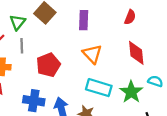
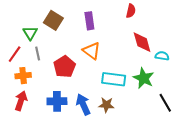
orange triangle: (92, 54) -> (92, 51), moved
cyan semicircle: (155, 81) -> (162, 56), moved

